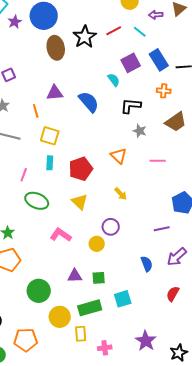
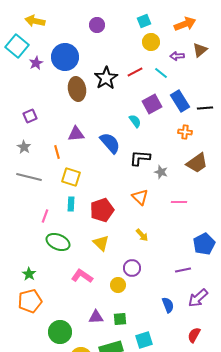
black L-shape: (131, 106) -> (140, 158), moved

